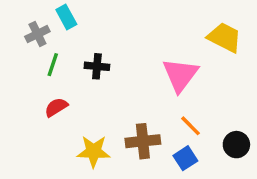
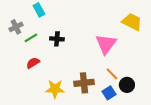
gray cross: (37, 34) -> (16, 27), moved
green line: (53, 65) -> (31, 38), turned 40
black circle: (236, 145) -> (127, 85), moved

